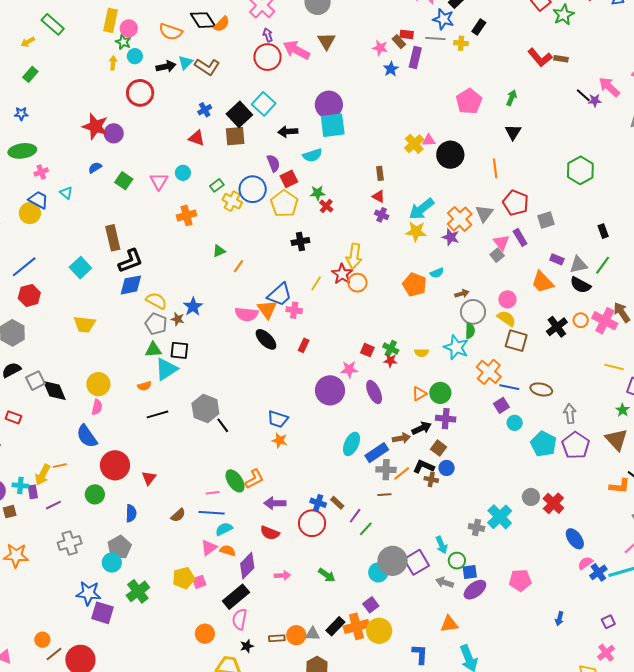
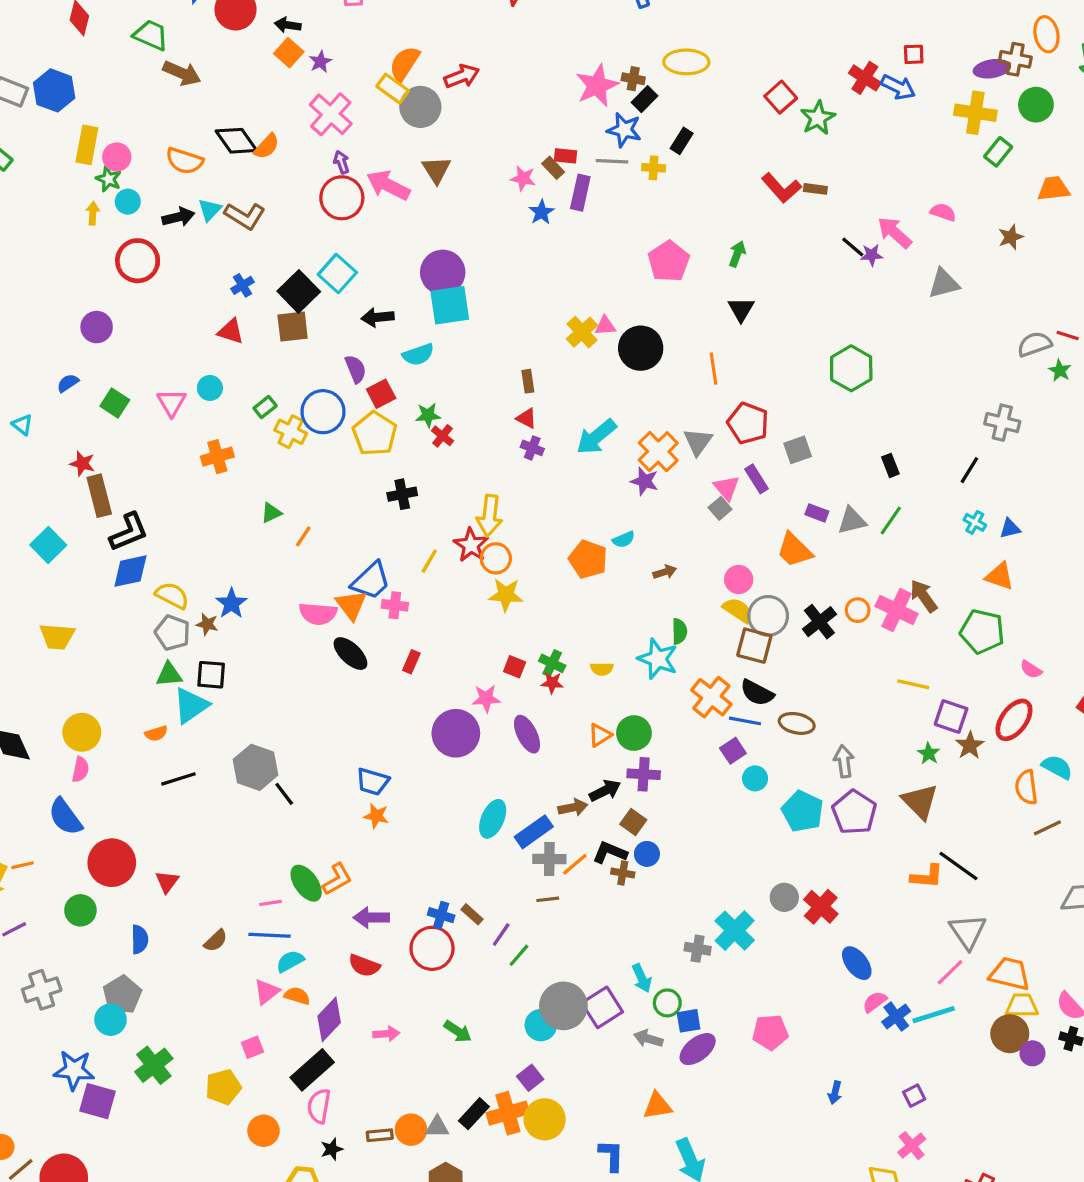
red star: (95, 126) -> (82, 464), moved, size x0.6
yellow star: (416, 232) -> (506, 595), moved
black semicircle: (580, 285) -> (757, 693), moved
gray circle: (473, 312) -> (768, 616), moved
yellow pentagon: (184, 578) -> (223, 1087), moved

